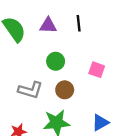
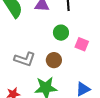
green circle: (56, 61) -> (61, 33), moved

